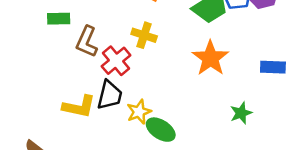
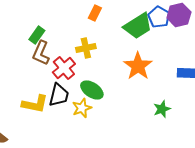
green rectangle: (59, 19) -> (37, 35), moved, turned -54
yellow cross: (144, 35) -> (86, 48), turned -30
green ellipse: (161, 130) -> (92, 90), moved

